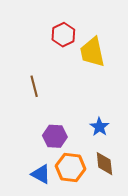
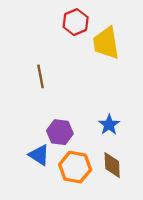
blue triangle: (41, 174) -> (39, 155), moved

